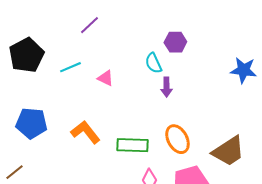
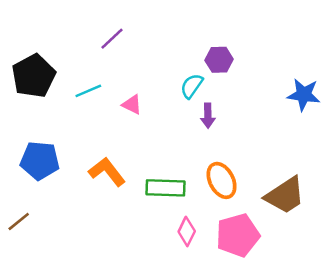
cyan semicircle: (153, 63) -> (192, 86), turned 60

